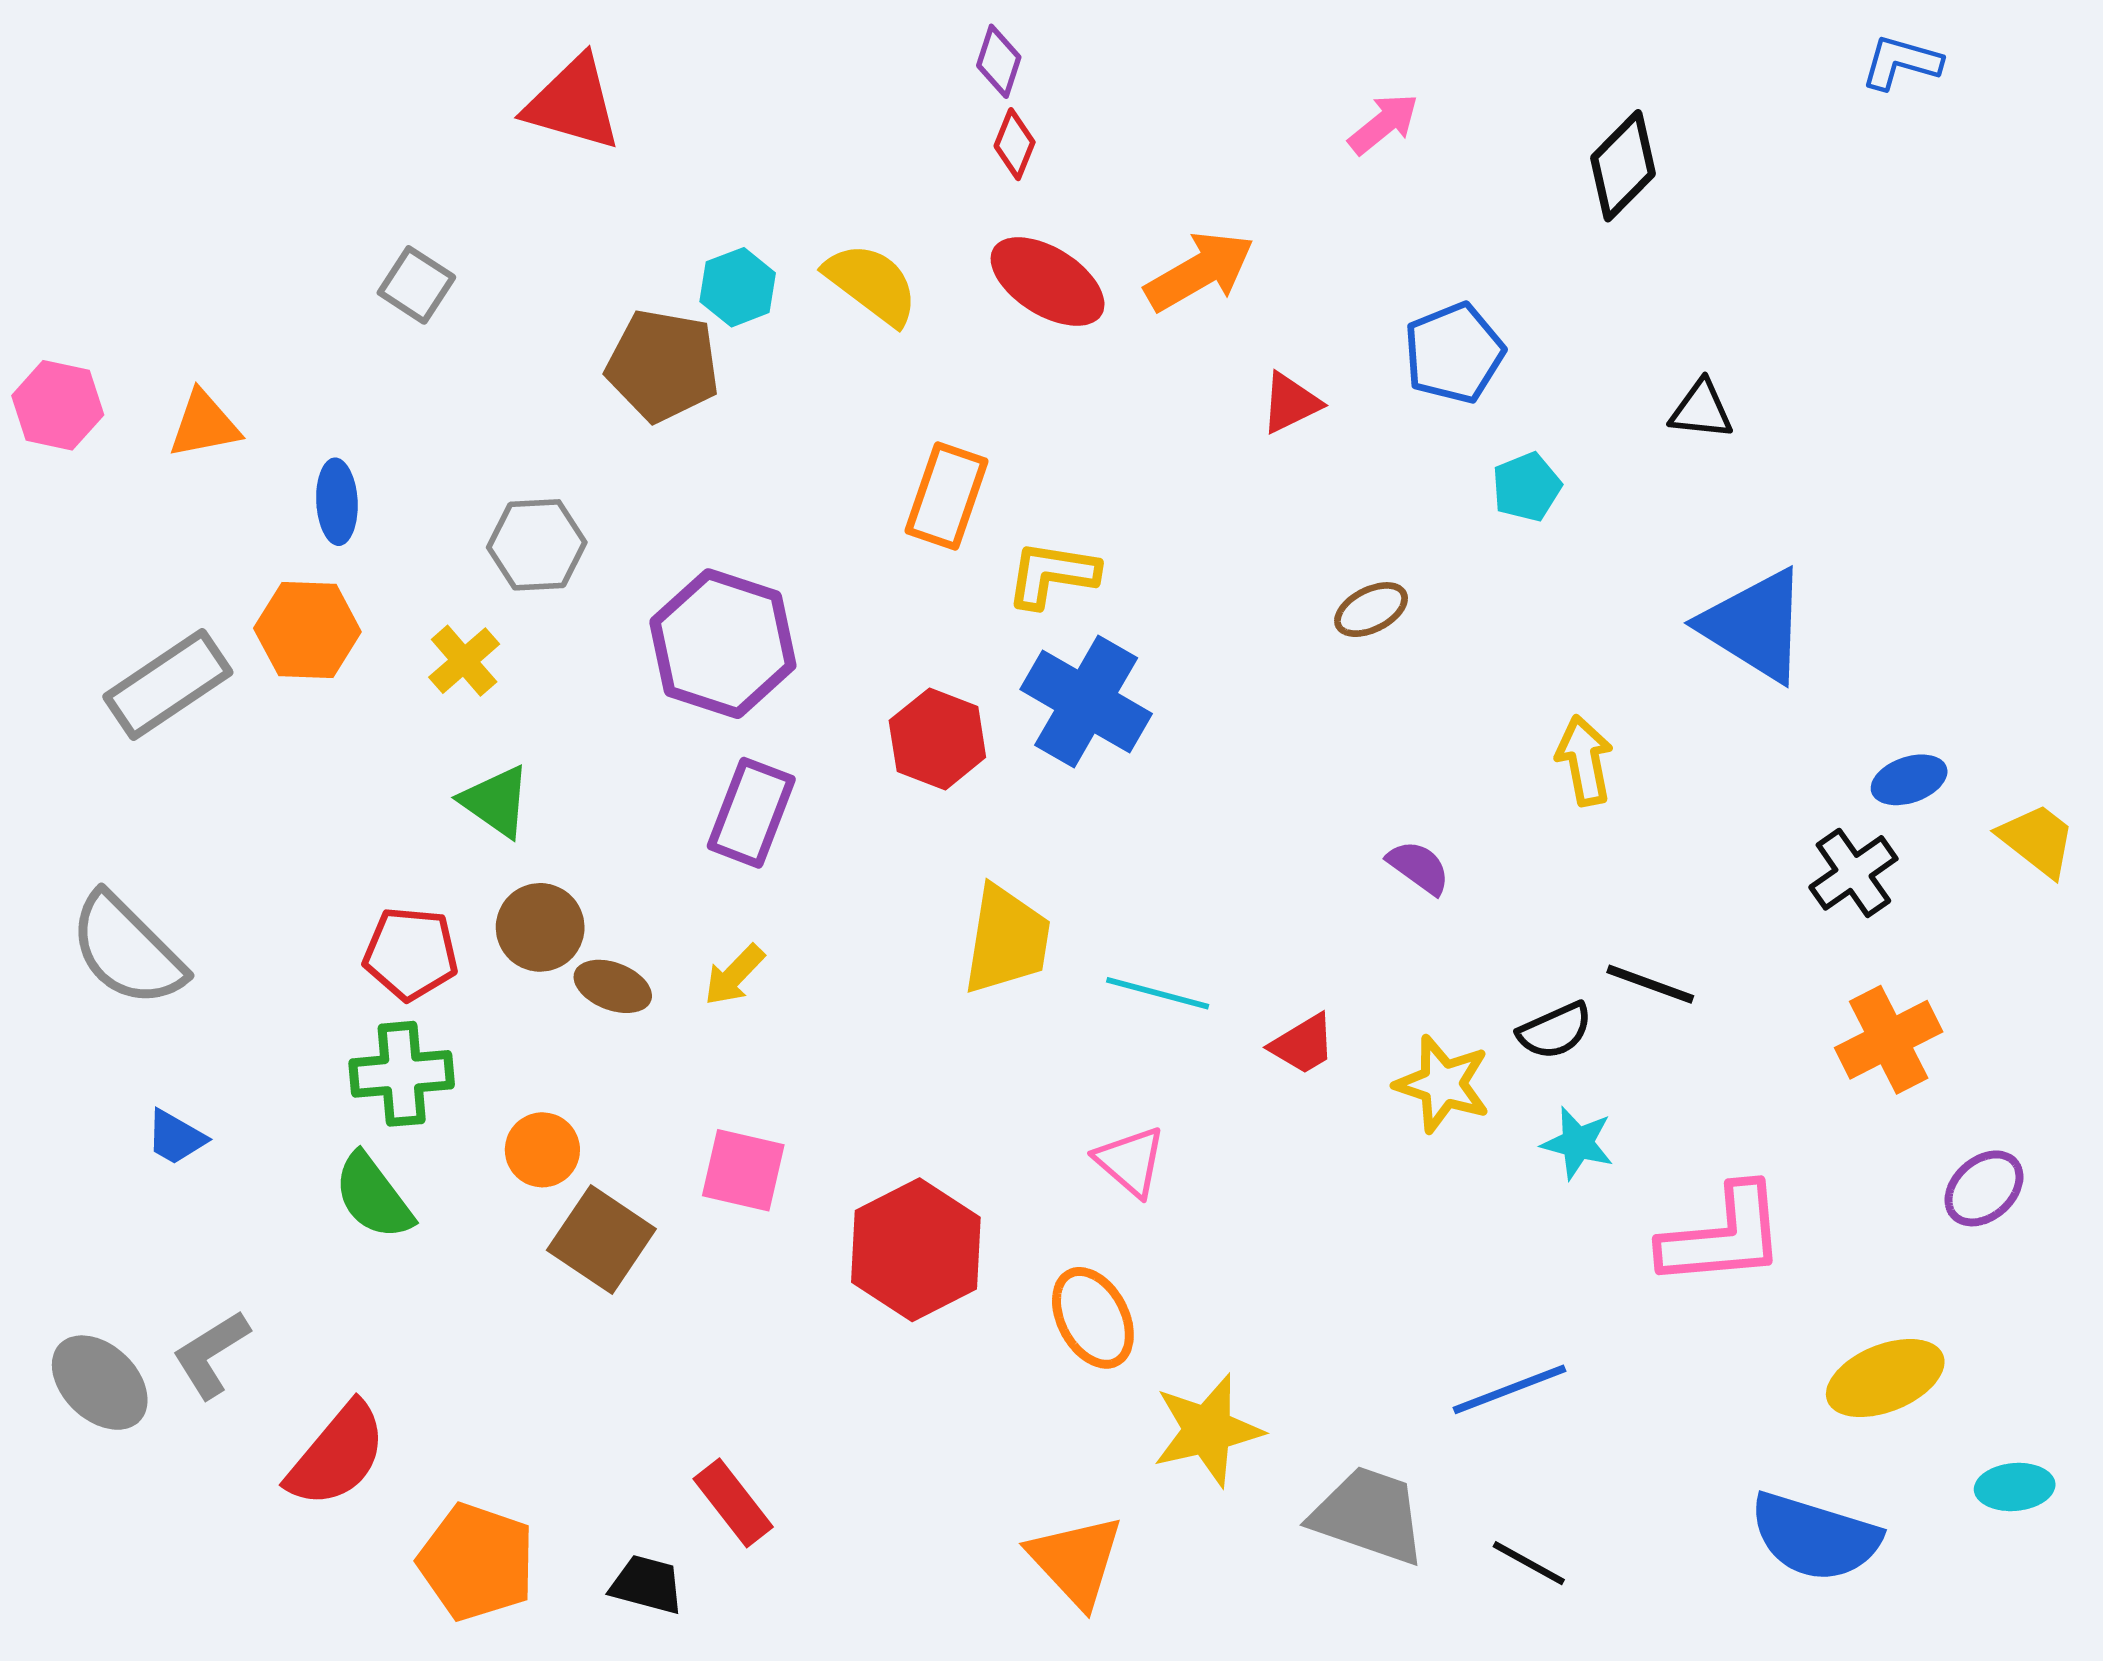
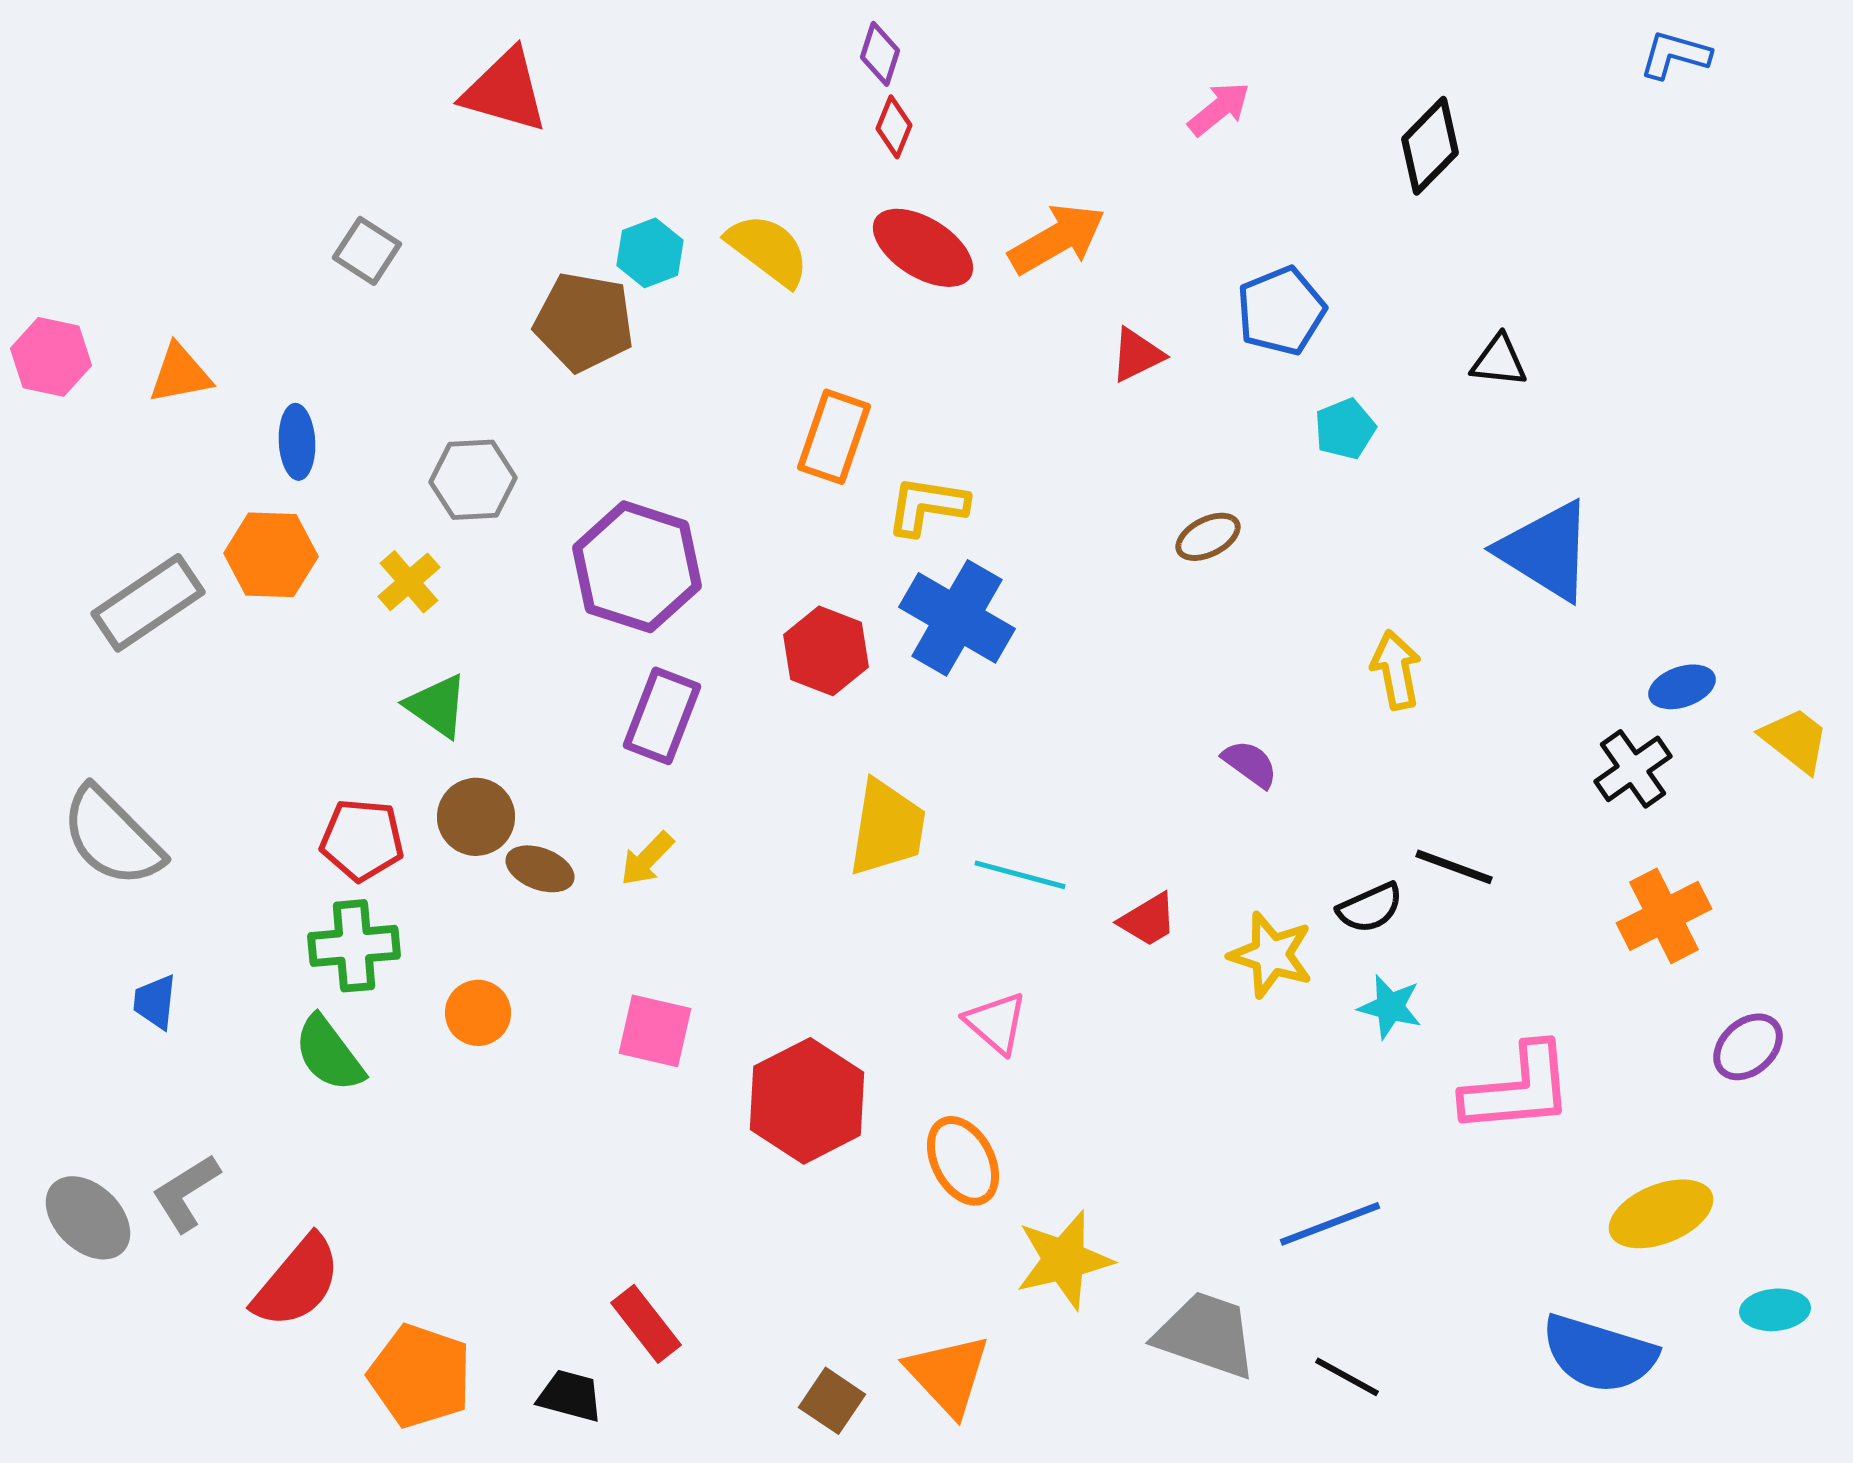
blue trapezoid: (176, 1137) -> (155, 1002), turned 66
brown square: (601, 1240) -> (832, 1401), moved, size x0.7

